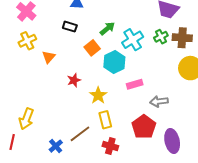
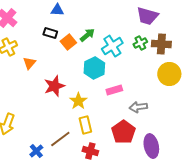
orange square: (92, 48) -> (68, 42), moved
red star: (74, 80) -> (54, 86), size x1.5

